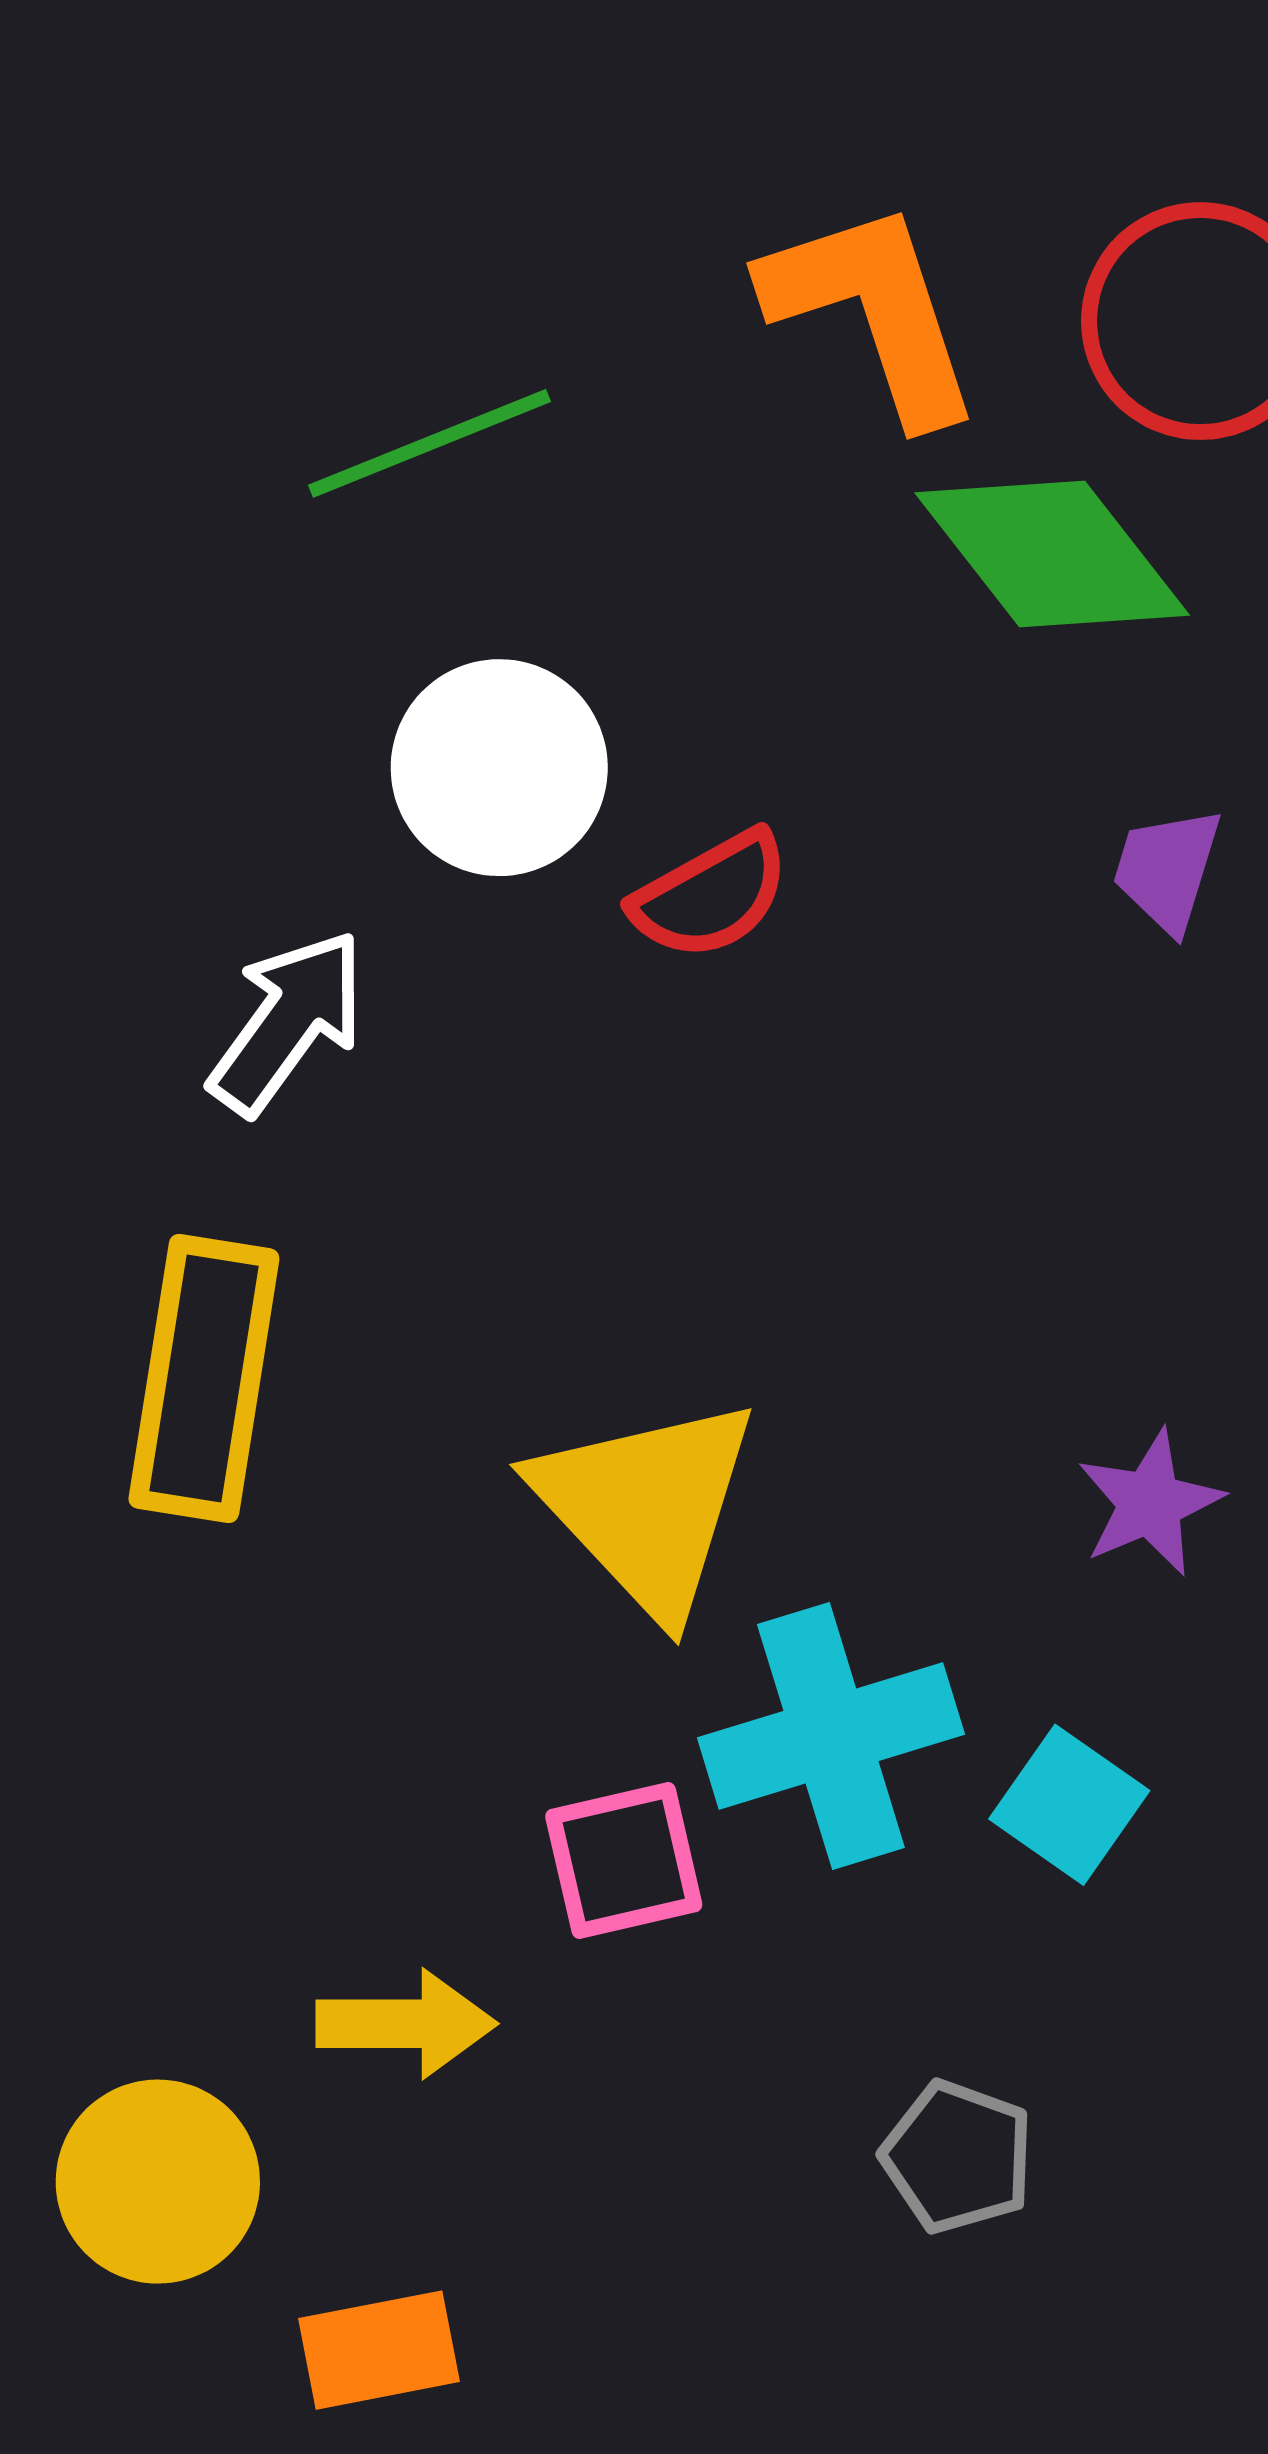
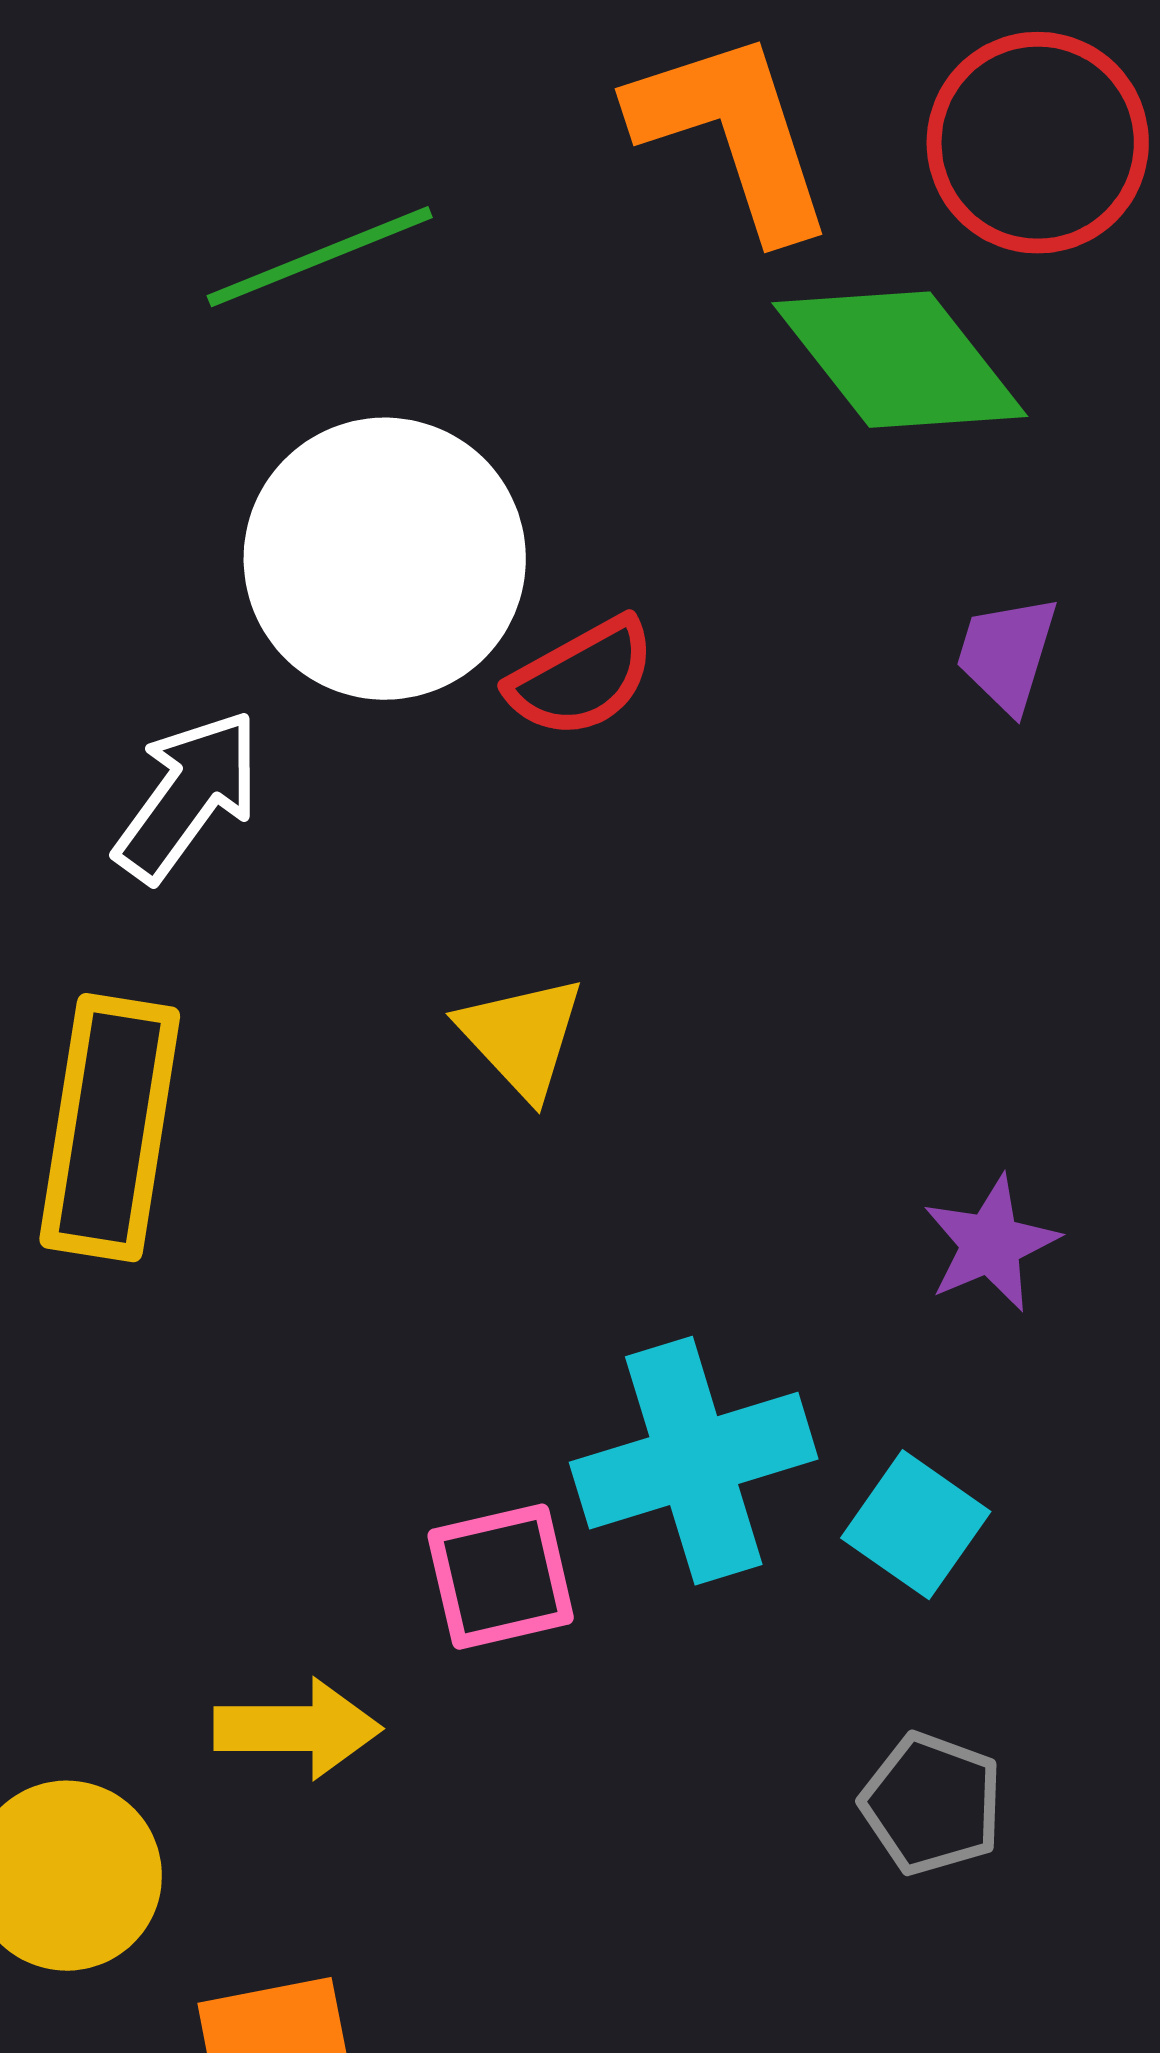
white circle: (499, 768) -> (385, 559), size x1.4
yellow triangle: (646, 1506) -> (522, 1037), moved, size x0.6
gray pentagon: (958, 2157) -> (932, 1804), moved

